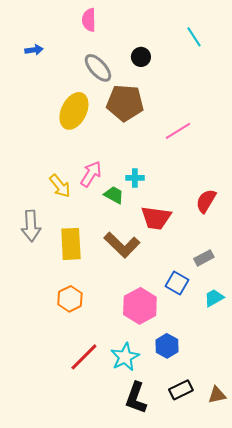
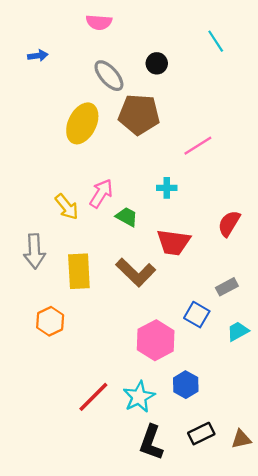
pink semicircle: (89, 20) -> (99, 22), turned -85
cyan cross: (135, 178) -> (167, 188), moved
orange hexagon: (70, 299) -> (50, 321), moved

